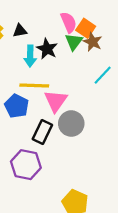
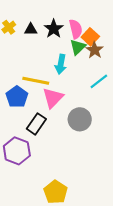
black star: (47, 49) -> (54, 29), moved
cyan arrow: (30, 56) -> (61, 64), moved
gray circle: (71, 124) -> (80, 119), moved

